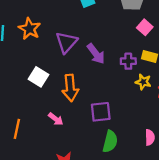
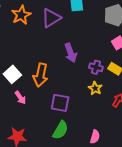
purple triangle: (66, 42) -> (51, 18), moved
white square: (38, 77) -> (12, 74), moved
yellow star: (143, 82) -> (95, 88), moved

